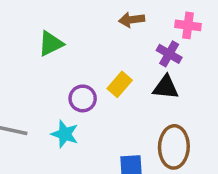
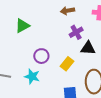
purple cross: (169, 54) -> (76, 32), moved, turned 32
yellow rectangle: (120, 84) -> (67, 64), moved

